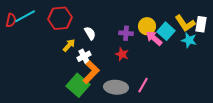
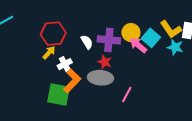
red hexagon: (60, 18) -> (53, 34), moved
white semicircle: (90, 33) -> (87, 42), moved
purple cross: (126, 33) -> (109, 40), size x1.5
green square: (78, 85) -> (58, 95), turned -30
gray ellipse: (116, 87) -> (100, 78), moved

